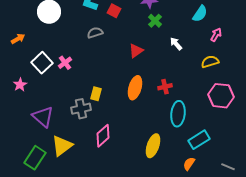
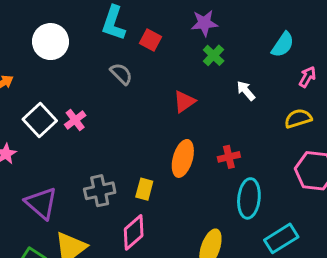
gray semicircle: (95, 33) -> (121, 74), turned 63
yellow rectangle: (96, 94) -> (144, 189), moved

